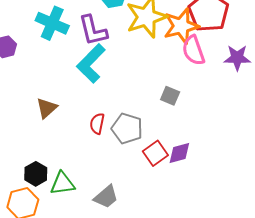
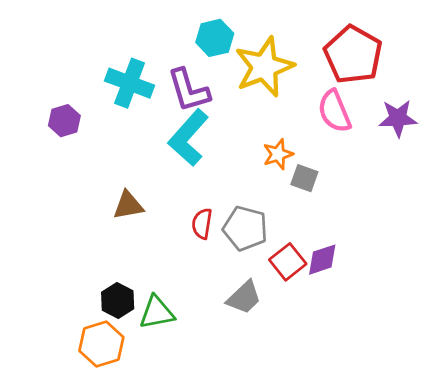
orange star: (181, 26) -> (278, 154), moved, size x0.6
brown triangle: (47, 108) -> (128, 205), turned 35
gray trapezoid: (106, 197) -> (244, 297), moved

